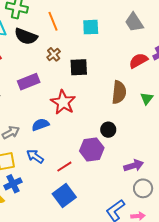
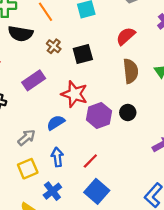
red semicircle: (138, 61) -> (126, 36), moved
purple hexagon: (92, 149) -> (99, 115), moved
blue arrow: (35, 156) -> (57, 157), turned 60
blue cross: (13, 184) -> (52, 191), moved

